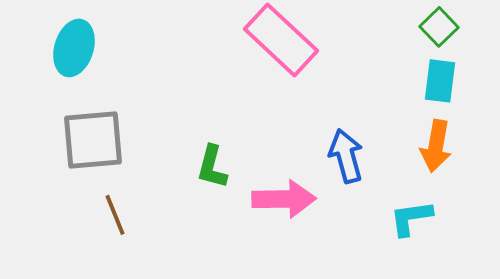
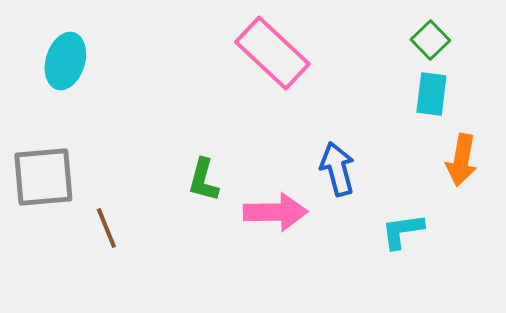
gray square: (93, 140) -> (43, 177), moved
orange arrow: (436, 146) -> (461, 160), moved

